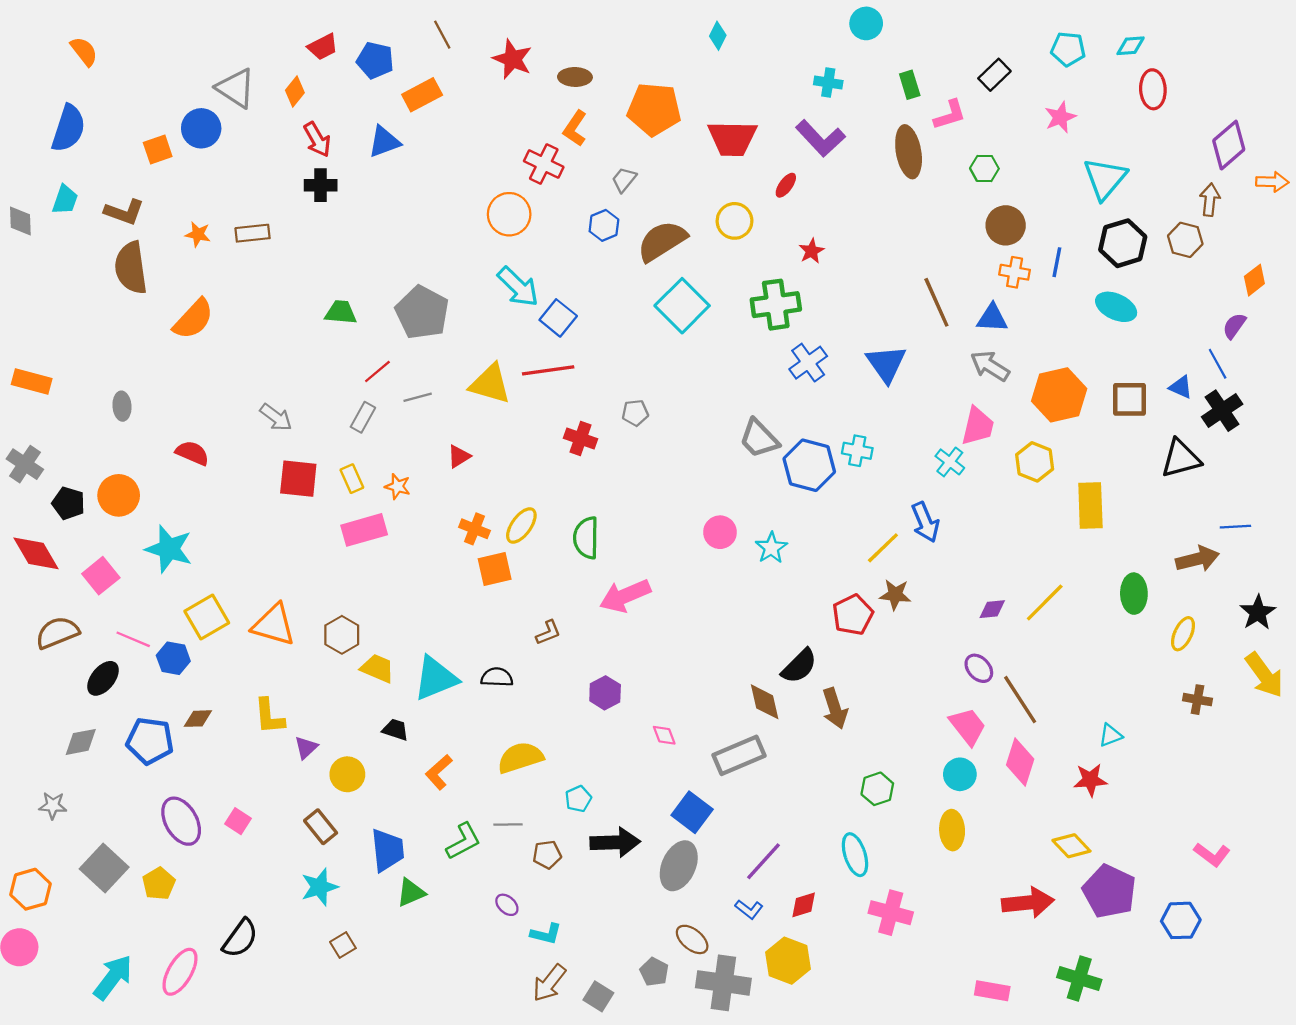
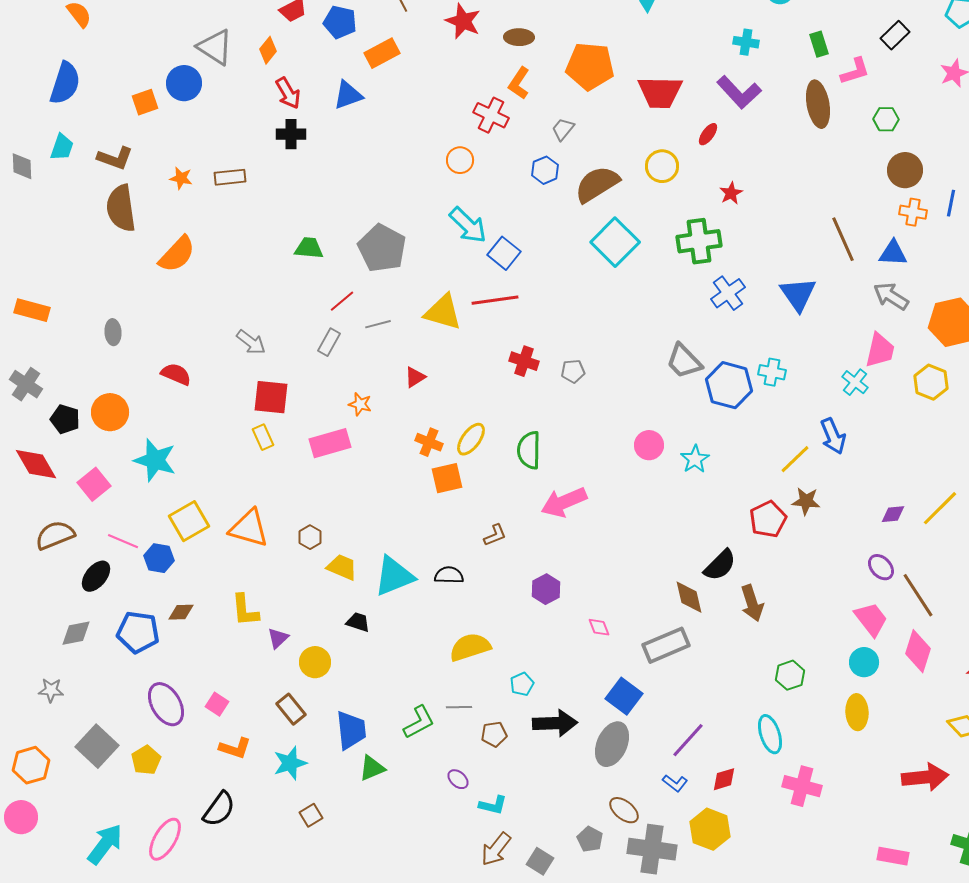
orange circle: (509, 214) -> (460, 160), size x0.7
gray pentagon: (635, 413) -> (573, 371), moved
yellow rectangle: (352, 479) -> (263, 437), moved
brown hexagon: (342, 635) -> (310, 537), size x0.7
orange L-shape: (439, 772) -> (235, 748), moved, turned -120

